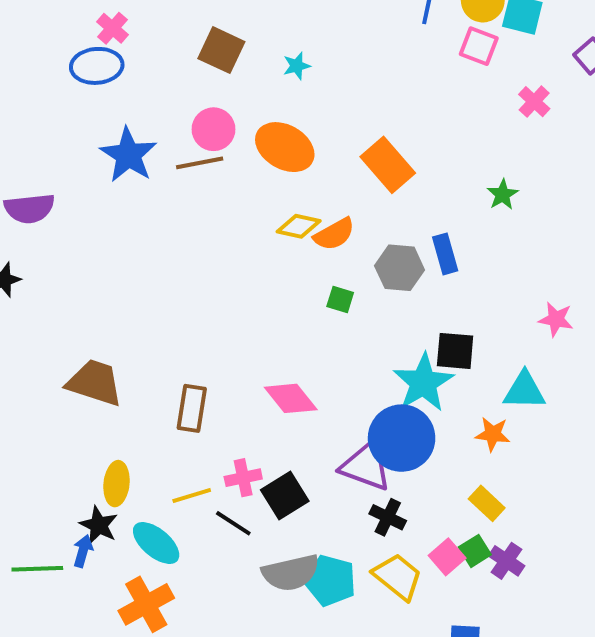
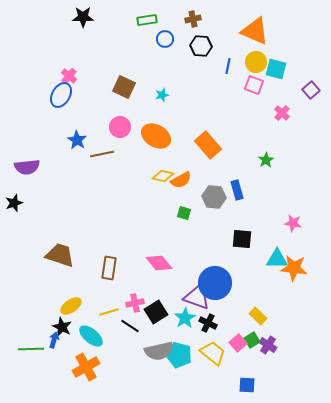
blue ellipse: (97, 66) -> (61, 95), turned -55
blue star: (128, 155) -> (77, 140), size x0.7
brown line: (200, 163) -> (102, 154), moved
cyan star: (423, 383) -> (185, 318), moved, size x0.7
orange star: (493, 434) -> (294, 268), moved, size x1.5
yellow ellipse: (116, 484) -> (71, 306), turned 50

